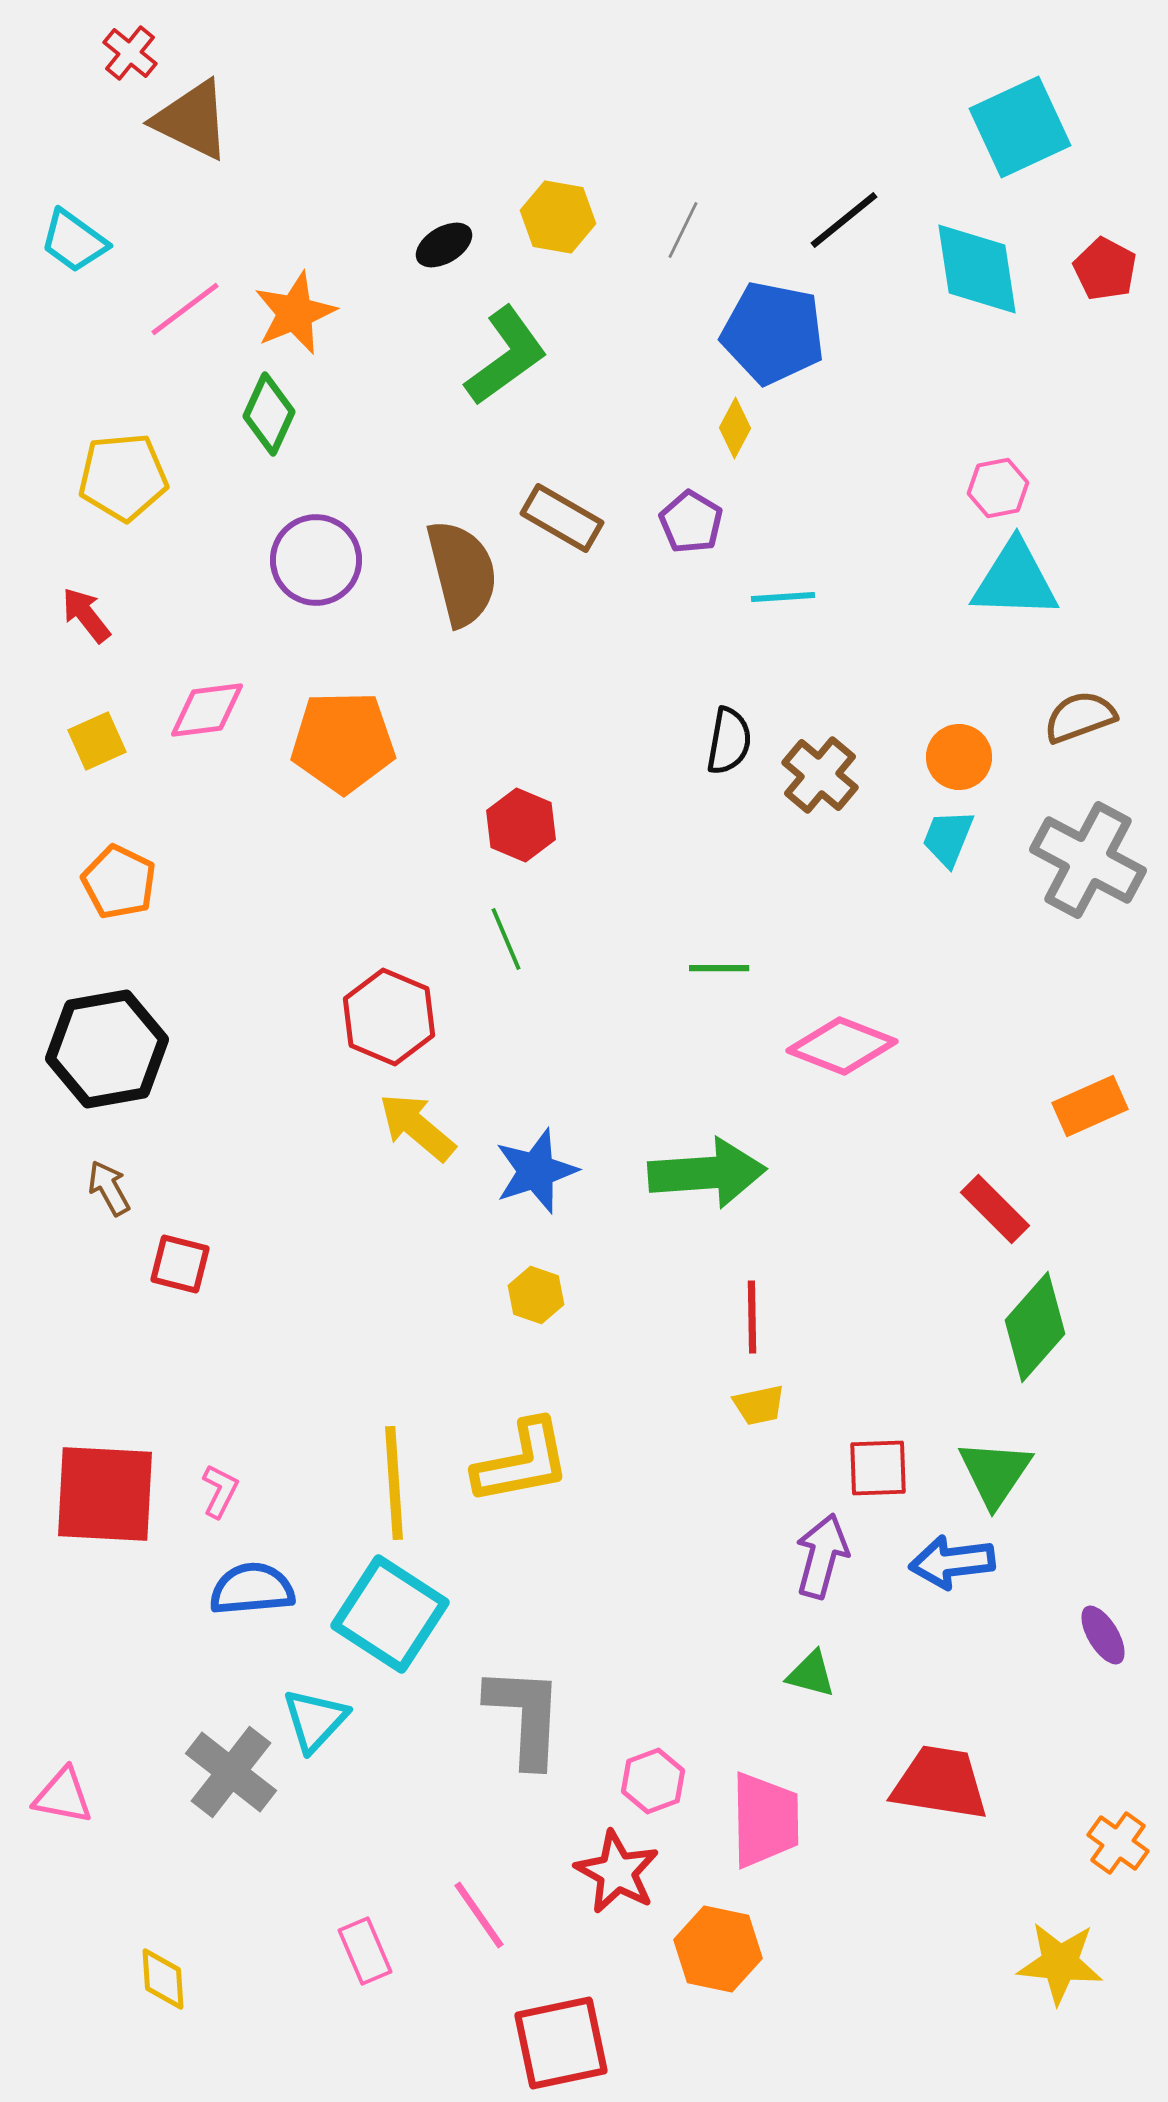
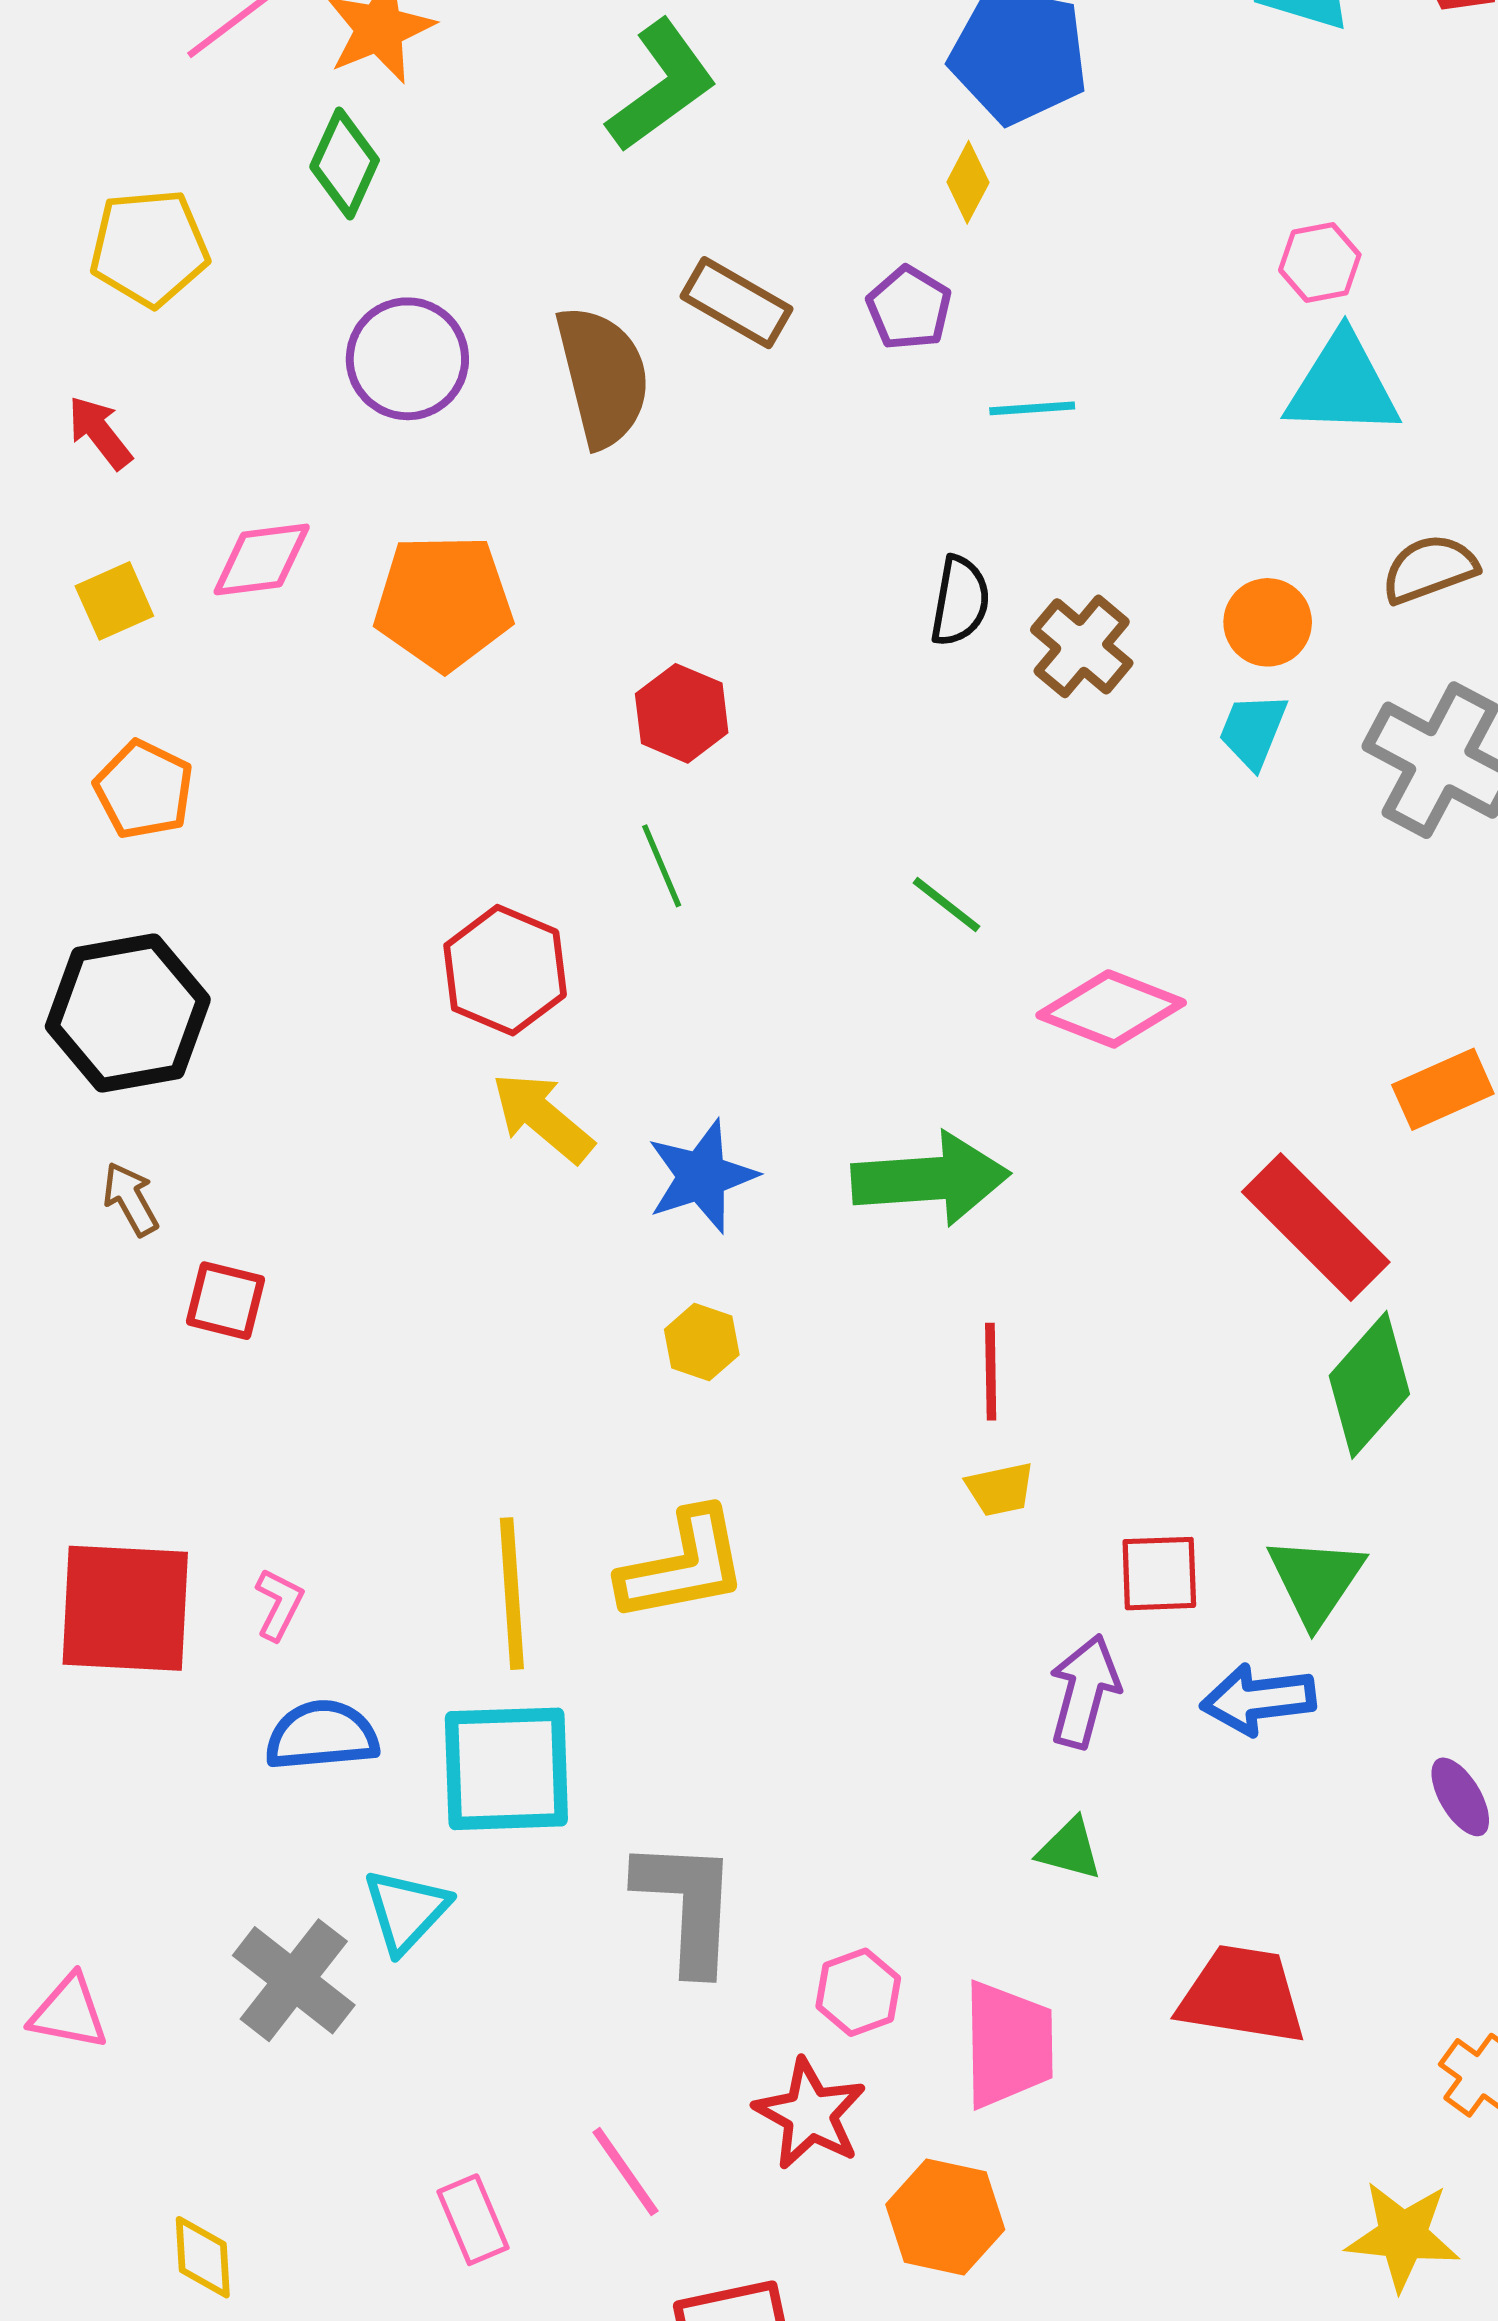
green line: (719, 968) -> (947, 905), turned 38
red rectangle: (995, 1209) -> (1316, 1227), size x1.6
cyan square: (390, 1614) -> (506, 1769), turned -35

